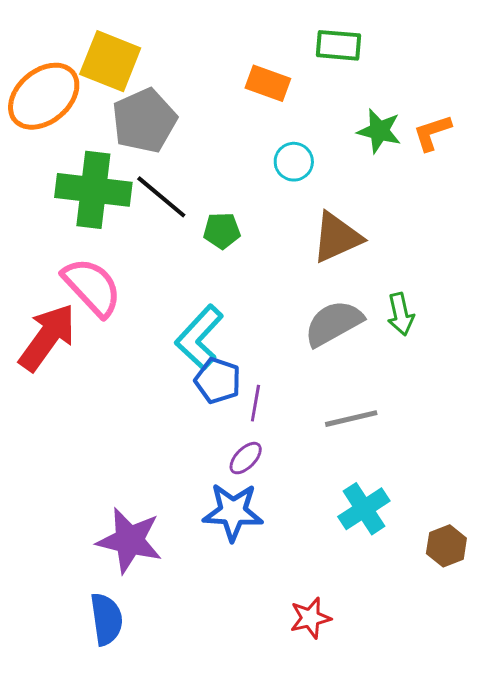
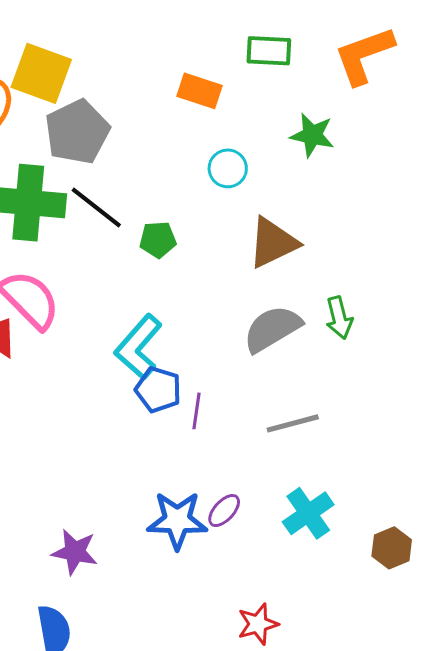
orange L-shape: (432, 133) -> (364, 55), moved, size x1.6
purple ellipse: (246, 458) -> (224, 511), moved
purple star: (129, 540) -> (75, 552), size x0.7

